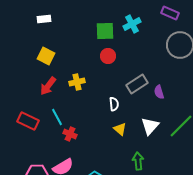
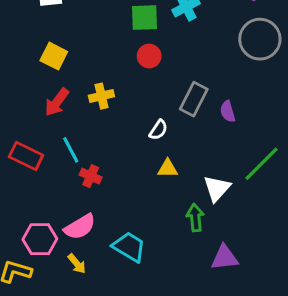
gray rectangle: (137, 84) -> (194, 99), turned -30
white semicircle: (114, 104) -> (158, 130), turned 40
white triangle: (150, 126) -> (217, 188), moved
yellow triangle: (120, 129) -> (168, 168), turned -40

